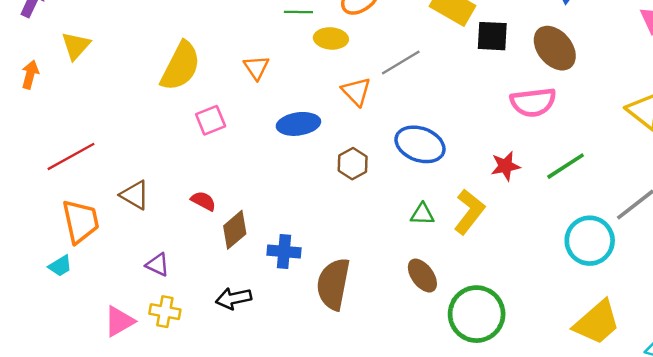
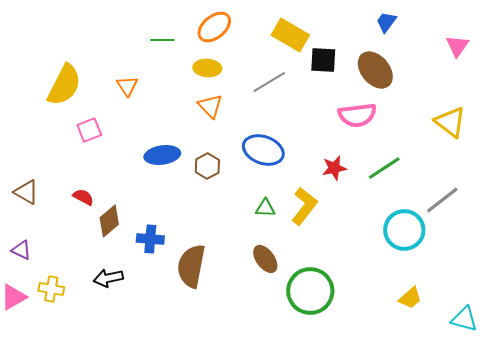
yellow ellipse: (331, 38) -> (207, 68), moved
gray line: (401, 63) -> (269, 82), moved
blue ellipse: (298, 124) -> (162, 155), moved
purple triangle: (158, 265) -> (21, 250), moved
yellow trapezoid: (597, 322) -> (410, 298), size x0.6

